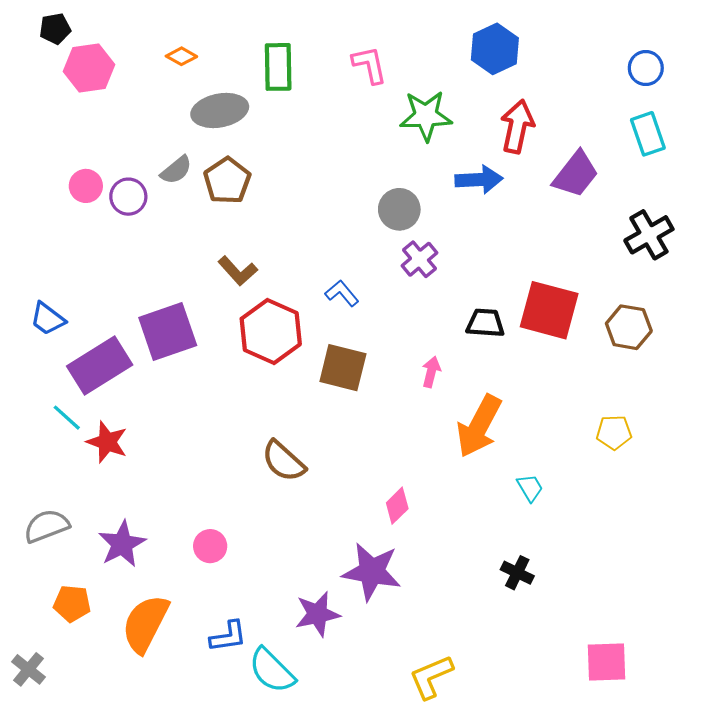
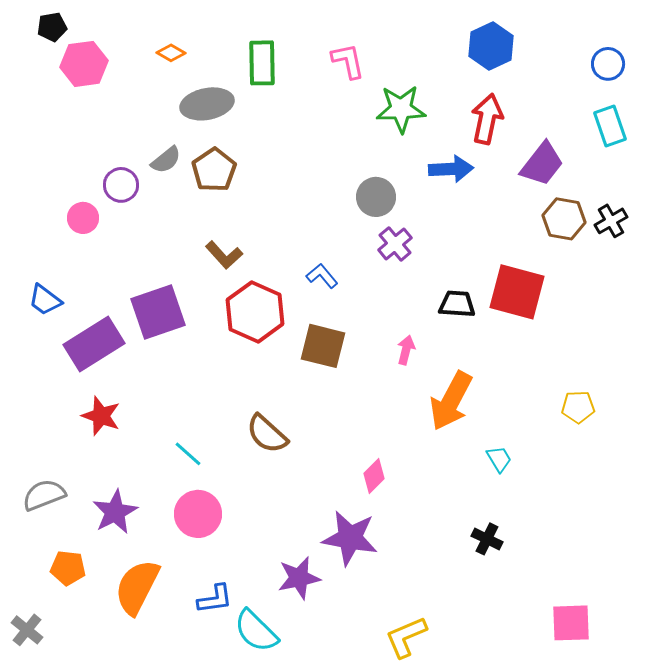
blue hexagon: (495, 49) -> (491, 46), moved
pink circle: (86, 186) -> (83, 218), moved
black cross: (649, 235) -> (611, 221), size x0.7
brown hexagon: (629, 327) -> (564, 219), moved
cyan line: (67, 418) -> (188, 454), moved
pink circle: (210, 546) -> (198, 514), size x1.5

